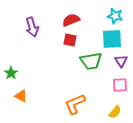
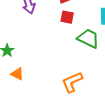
green trapezoid: (91, 61) -> (88, 38), turned -145

